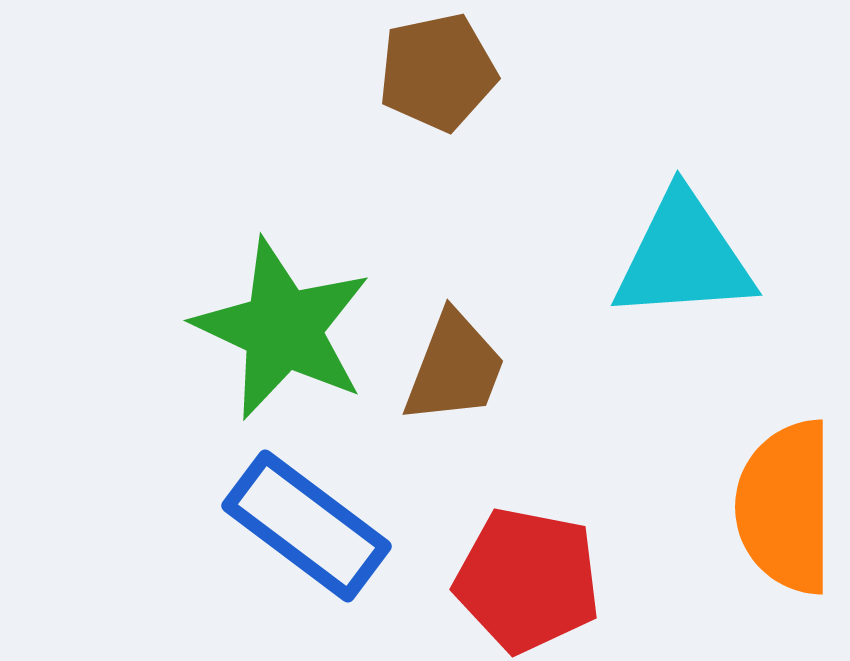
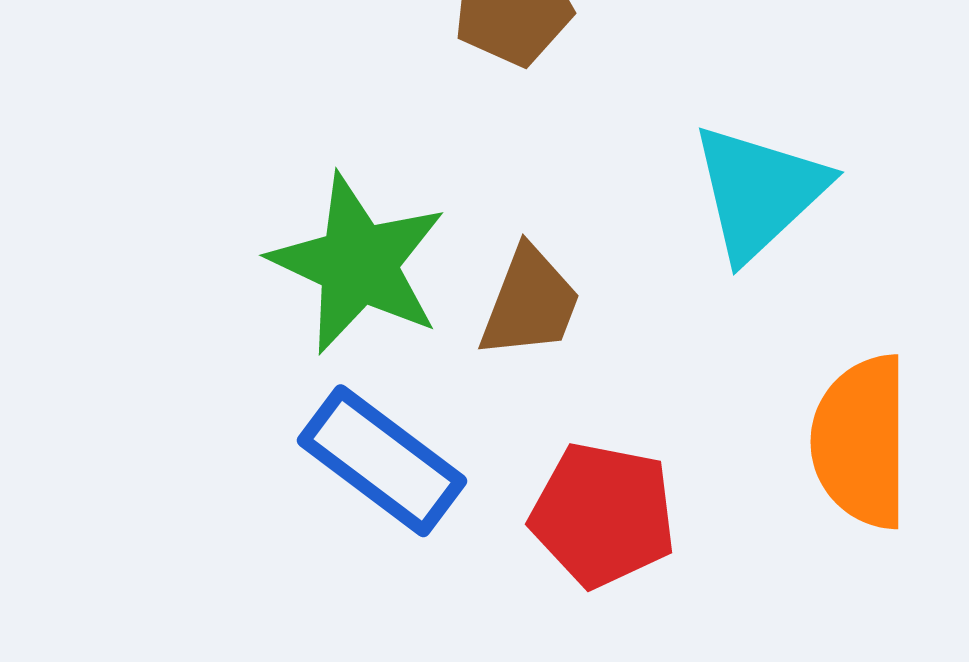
cyan triangle: (684, 257) -> (759, 192), turned -39

